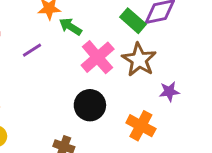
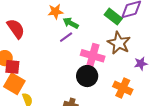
purple line: (32, 50) -> (66, 37), moved
pink cross: (98, 57) -> (93, 56), moved, turned -30

